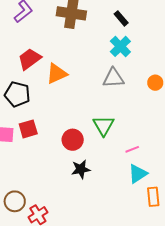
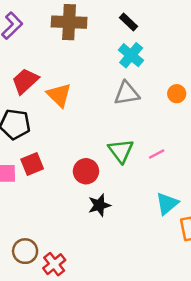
orange triangle: (57, 74) -> (59, 95), turned -45
pink line: (132, 149) -> (157, 154), moved

